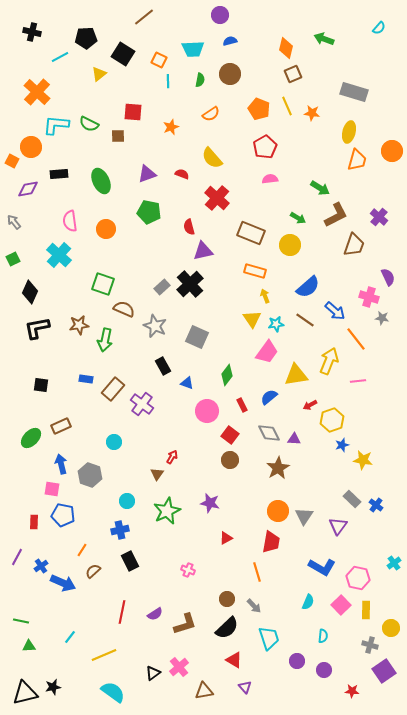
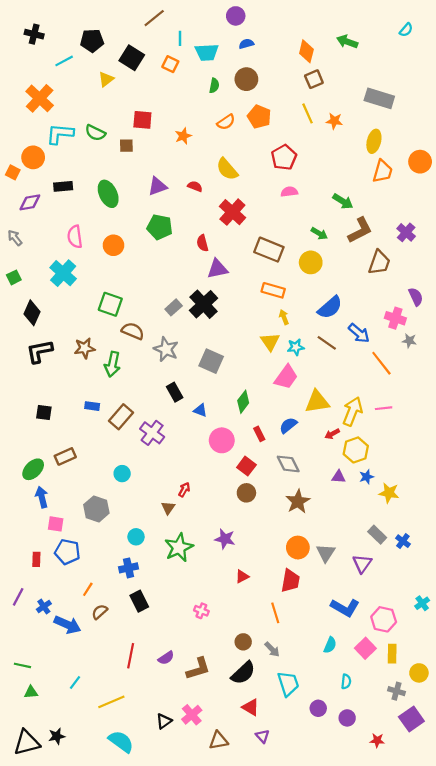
cyan line: (168, 81) -> (180, 38), moved
orange pentagon: (259, 109) -> (259, 117), moved
yellow arrow: (329, 361) -> (353, 411), moved
purple triangle: (294, 439) -> (339, 477), moved
blue arrow: (61, 464) -> (42, 497), moved

